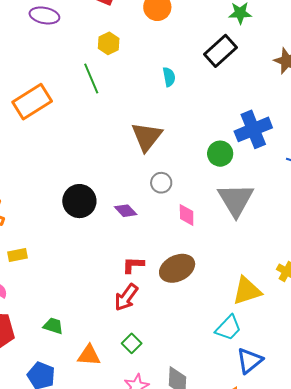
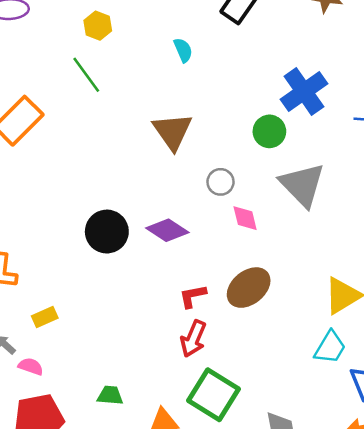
gray circle: (161, 183) -> (220, 182), moved
purple diamond: (126, 211) -> (167, 230), size x1.4
green square: (132, 343) -> (213, 395), size x2.0

